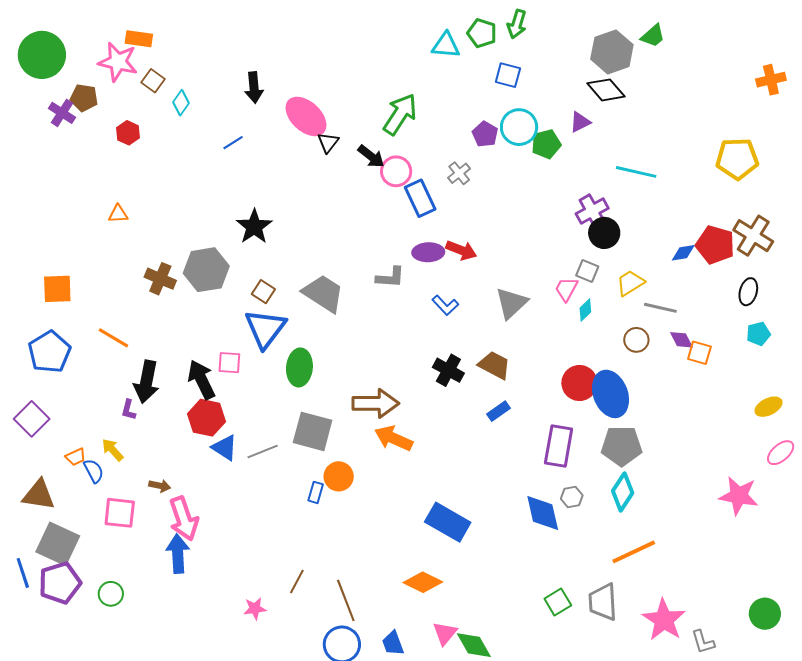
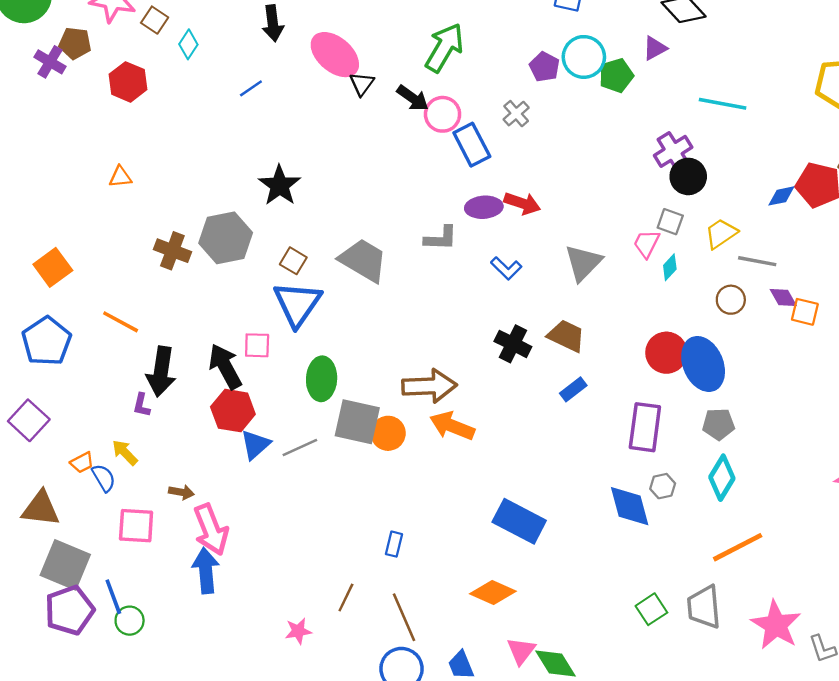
red hexagon: (128, 133) -> (128, 82), size x1.4
orange square: (57, 289) -> (53, 267), turned -32
green ellipse: (299, 367) -> (322, 379), moved
gray pentagon: (622, 446) -> (718, 424), size x0.7
blue triangle: (225, 448) -> (255, 445), turned 48
orange circle: (339, 476) -> (388, 433), moved
blue rectangle: (316, 492) -> (394, 544), moved
blue line: (23, 573) -> (113, 597), moved

